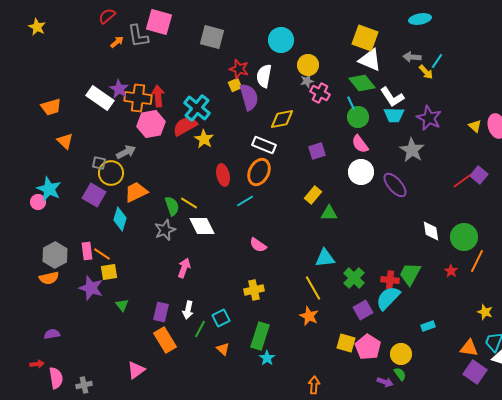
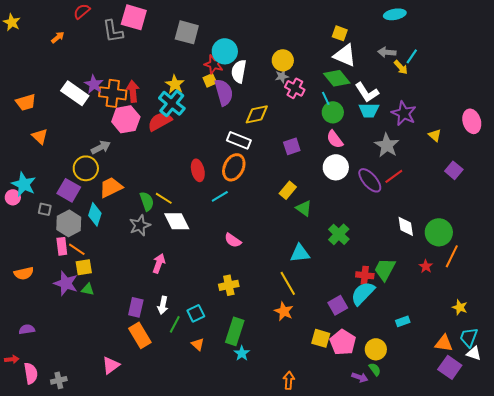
yellow square: (365, 38) -> (340, 33), size x0.6
cyan circle: (281, 40) -> (225, 51), moved
orange arrow: (117, 42) -> (58, 37), moved
yellow triangle: (475, 126) -> (435, 135), moved
yellow star: (204, 139) -> (175, 84), moved
gray square: (99, 163) -> (45, 209), moved
red line: (462, 181) -> (394, 176), moved
green triangle: (329, 213) -> (304, 208), turned 36
gray hexagon: (55, 255) -> (69, 223), moved
green cross: (354, 278) -> (339, 234), moved
green triangle: (122, 305) -> (88, 289), moved, turned -40

